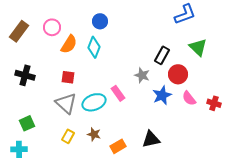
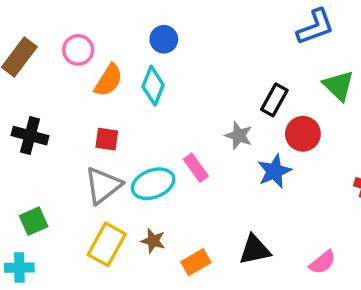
pink semicircle: (189, 98) -> (323, 262), moved, turned -91
gray triangle: (66, 103) -> (103, 186), turned 40
yellow rectangle: (68, 136) -> (107, 244), size x1.6

